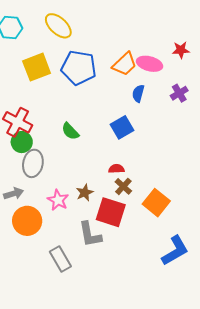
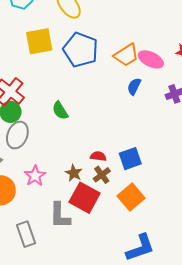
blue square: (122, 127) -> (130, 159), moved
brown star: (85, 193) -> (74, 173), moved, turned -30

